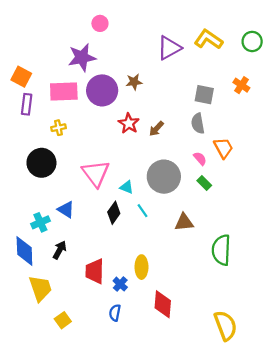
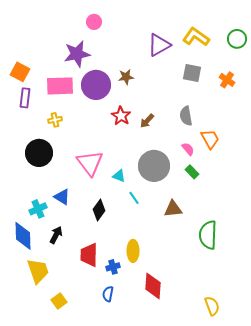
gray square: (204, 95) -> (192, 73), moved
black diamond: (114, 213) -> (99, 210), moved
blue cross: (120, 284) -> (113, 267), turned 32
yellow semicircle: (226, 326) -> (212, 306), size x0.7

